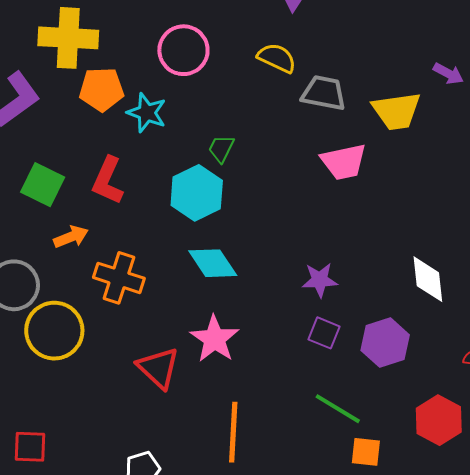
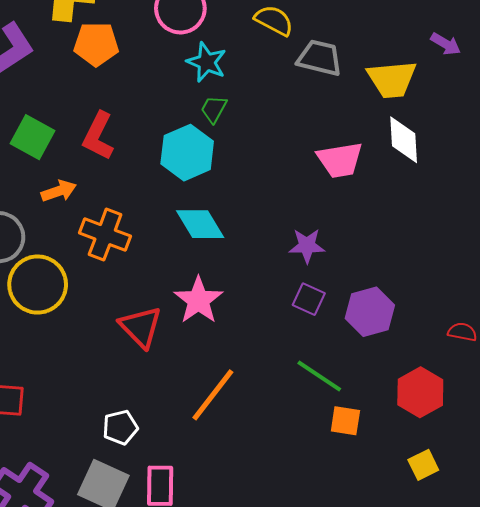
cyan star: (147, 113) -> (207, 62), moved
pink trapezoid: (344, 162) -> (340, 160), moved
white diamond: (428, 279) -> (404, 140), moved
orange line: (233, 432) -> (213, 395), turned 32

